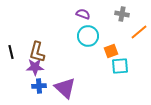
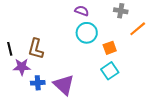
cyan square: (120, 66) -> (110, 71), moved, turned -30
purple star: (35, 67) -> (22, 67), moved

